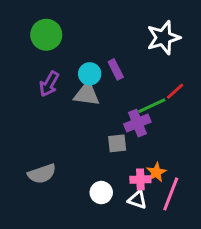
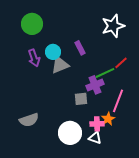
cyan circle: (90, 74) -> (53, 52), moved
purple arrow: (49, 84) -> (34, 58), turned -48
gray triangle: (87, 94) -> (60, 65), turned -30
white circle: (101, 193) -> (70, 133), size x1.5
pink line: (171, 194) -> (118, 101), moved

